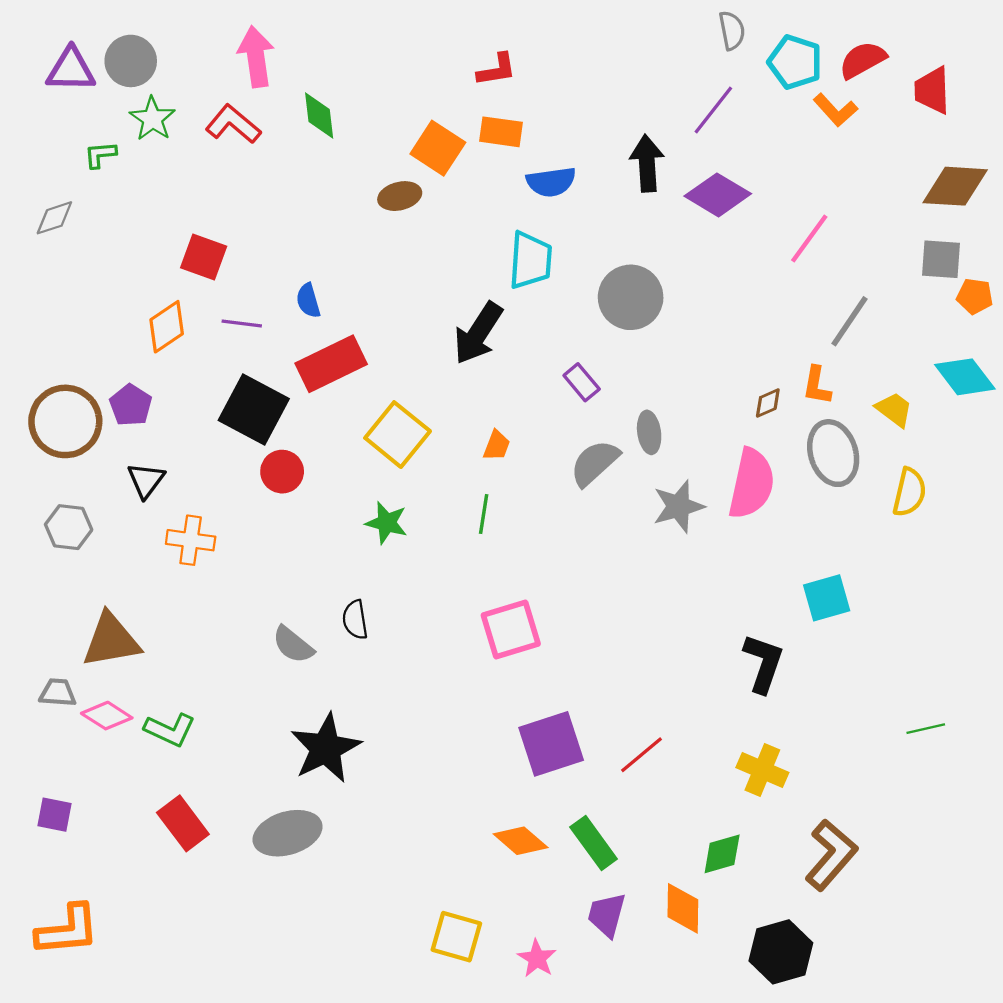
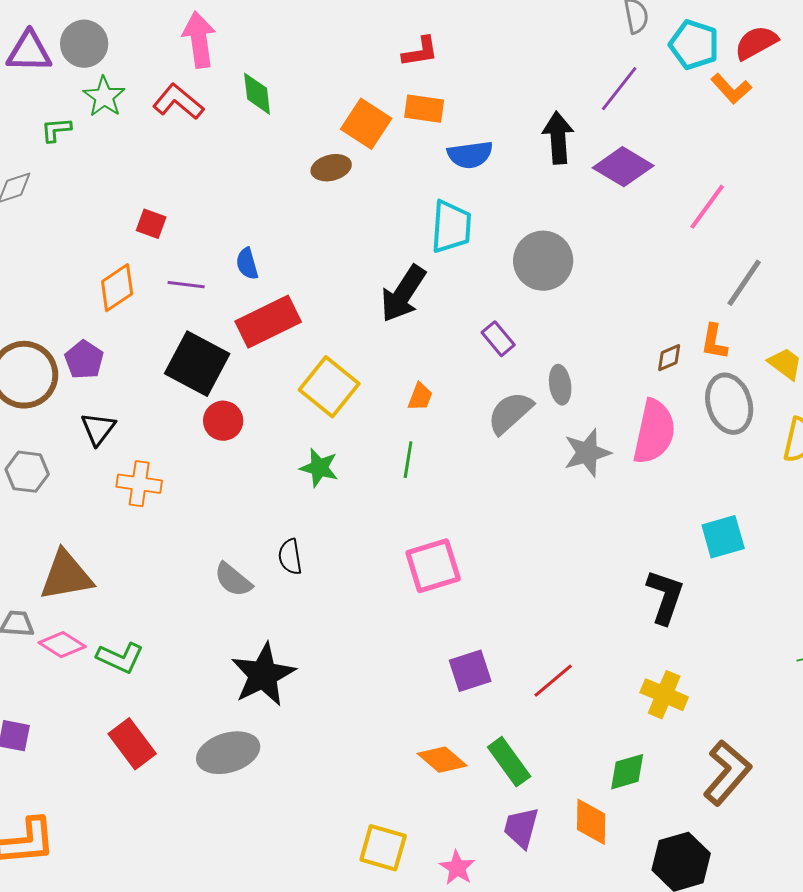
red square: (204, 257) -> (151, 224), size x0.7
purple square: (551, 744) -> (470, 671), size x0.7

